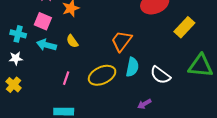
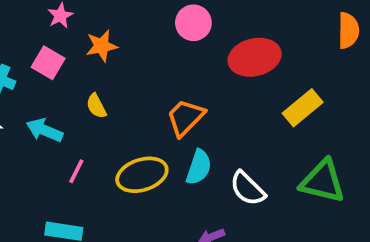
cyan arrow: (47, 45) -> (45, 130), moved

